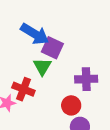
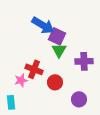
green triangle: (42, 67) -> (59, 50), moved
red circle: (71, 105) -> (55, 82), moved

